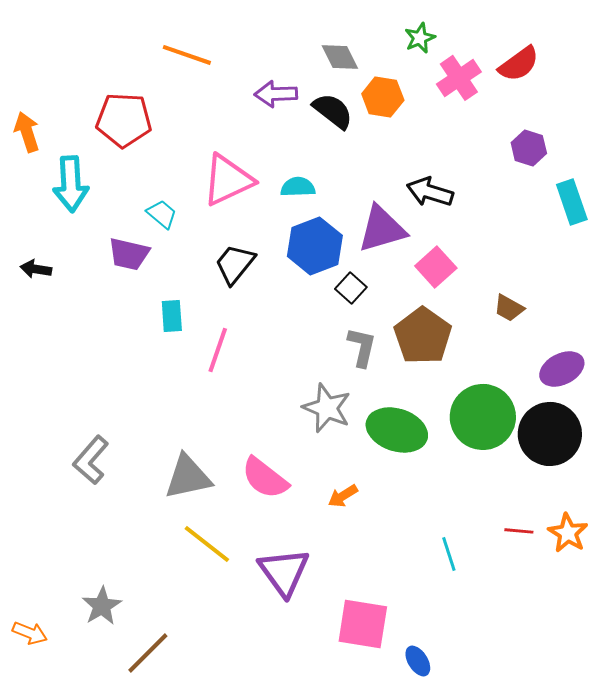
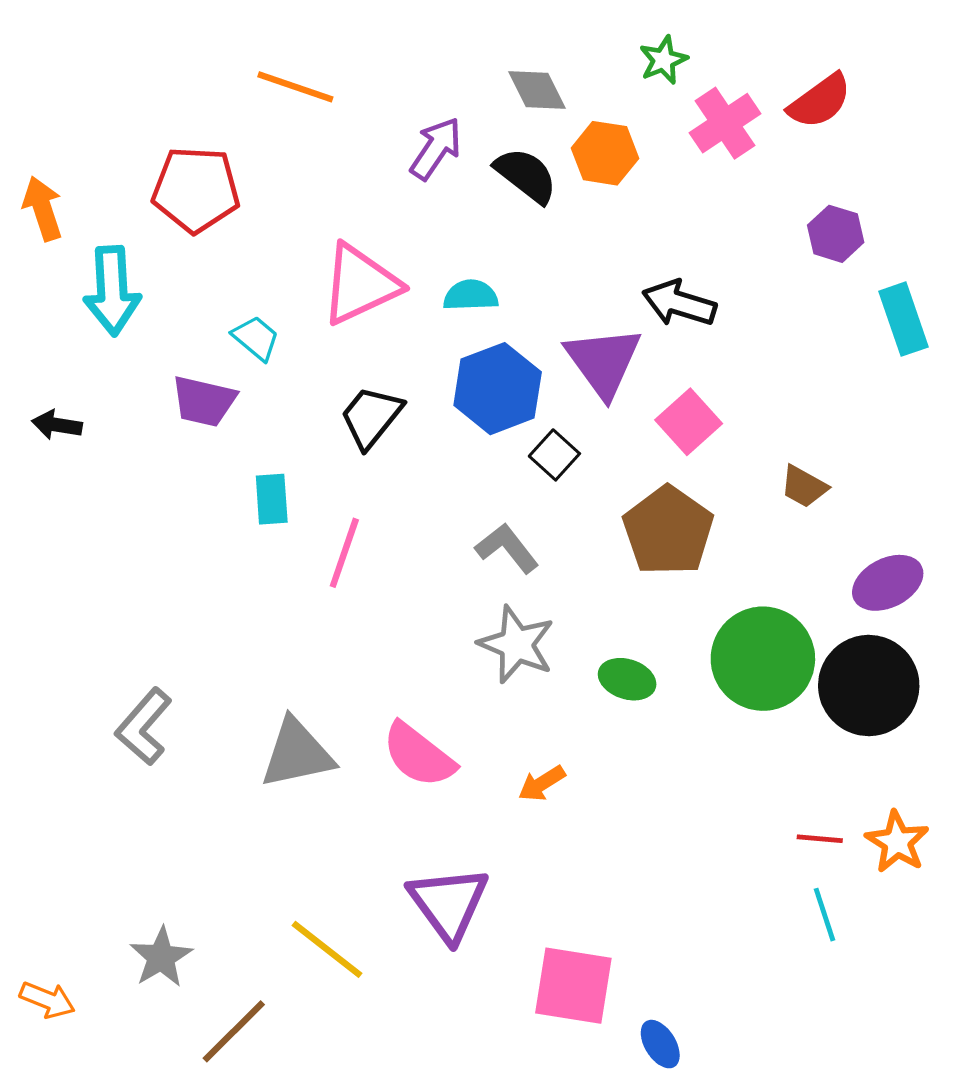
purple arrow: (276, 94) -> (436, 148), turned 126
purple triangle: (382, 229) -> (603, 362), turned -50
gray L-shape: (362, 347) -> (507, 548), moved, turned -51
green ellipse: (397, 430) -> (627, 679), size x0.6
yellow line: (207, 544) -> (327, 949), moved
cyan line: (449, 554) -> (824, 915), moved

